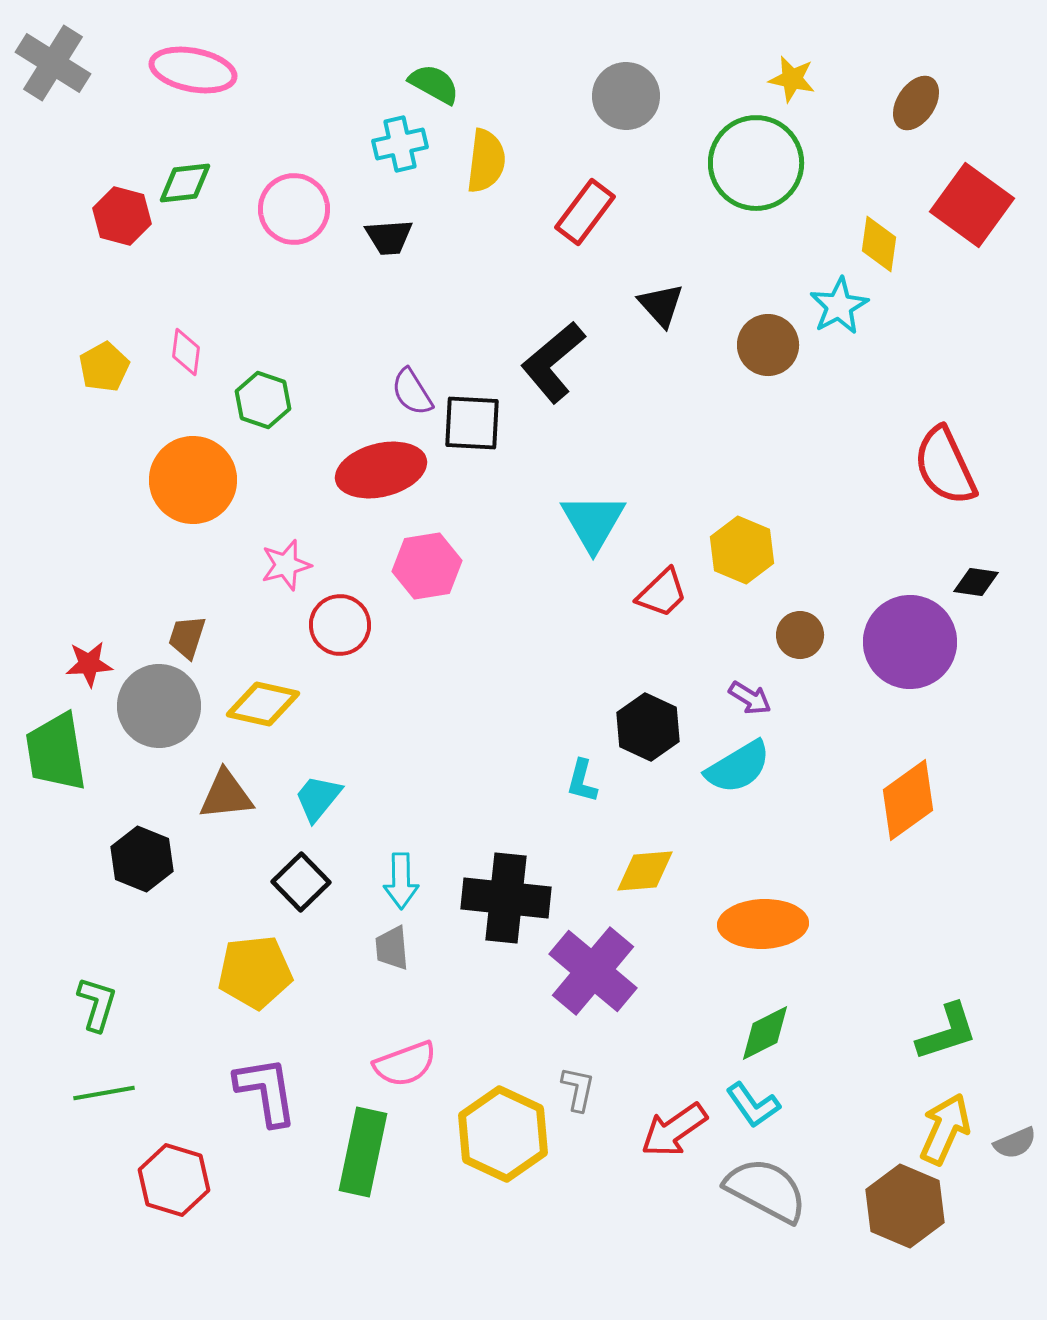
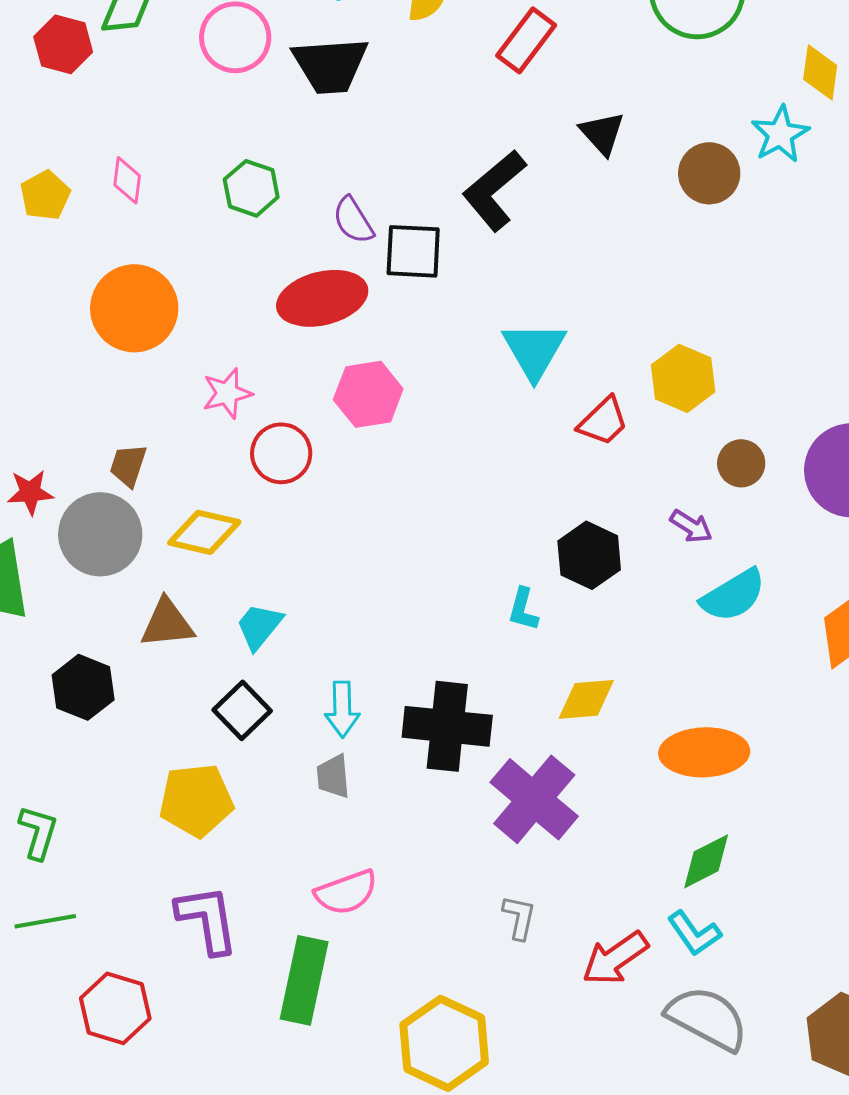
black trapezoid: (389, 237) -> (330, 65), size x1.6
green hexagon: (263, 400) -> (251, 188), moved
cyan semicircle: (738, 767) -> (733, 595), moved
yellow hexagon: (503, 1134) -> (444, 1043), moved

